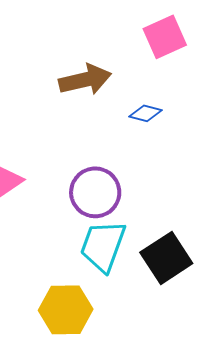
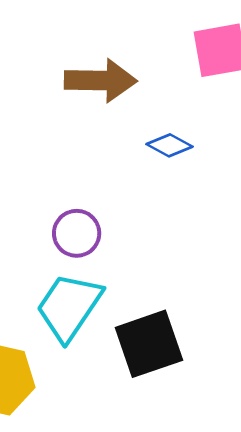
purple circle: (95, 192) -> (77, 233), size x0.7

